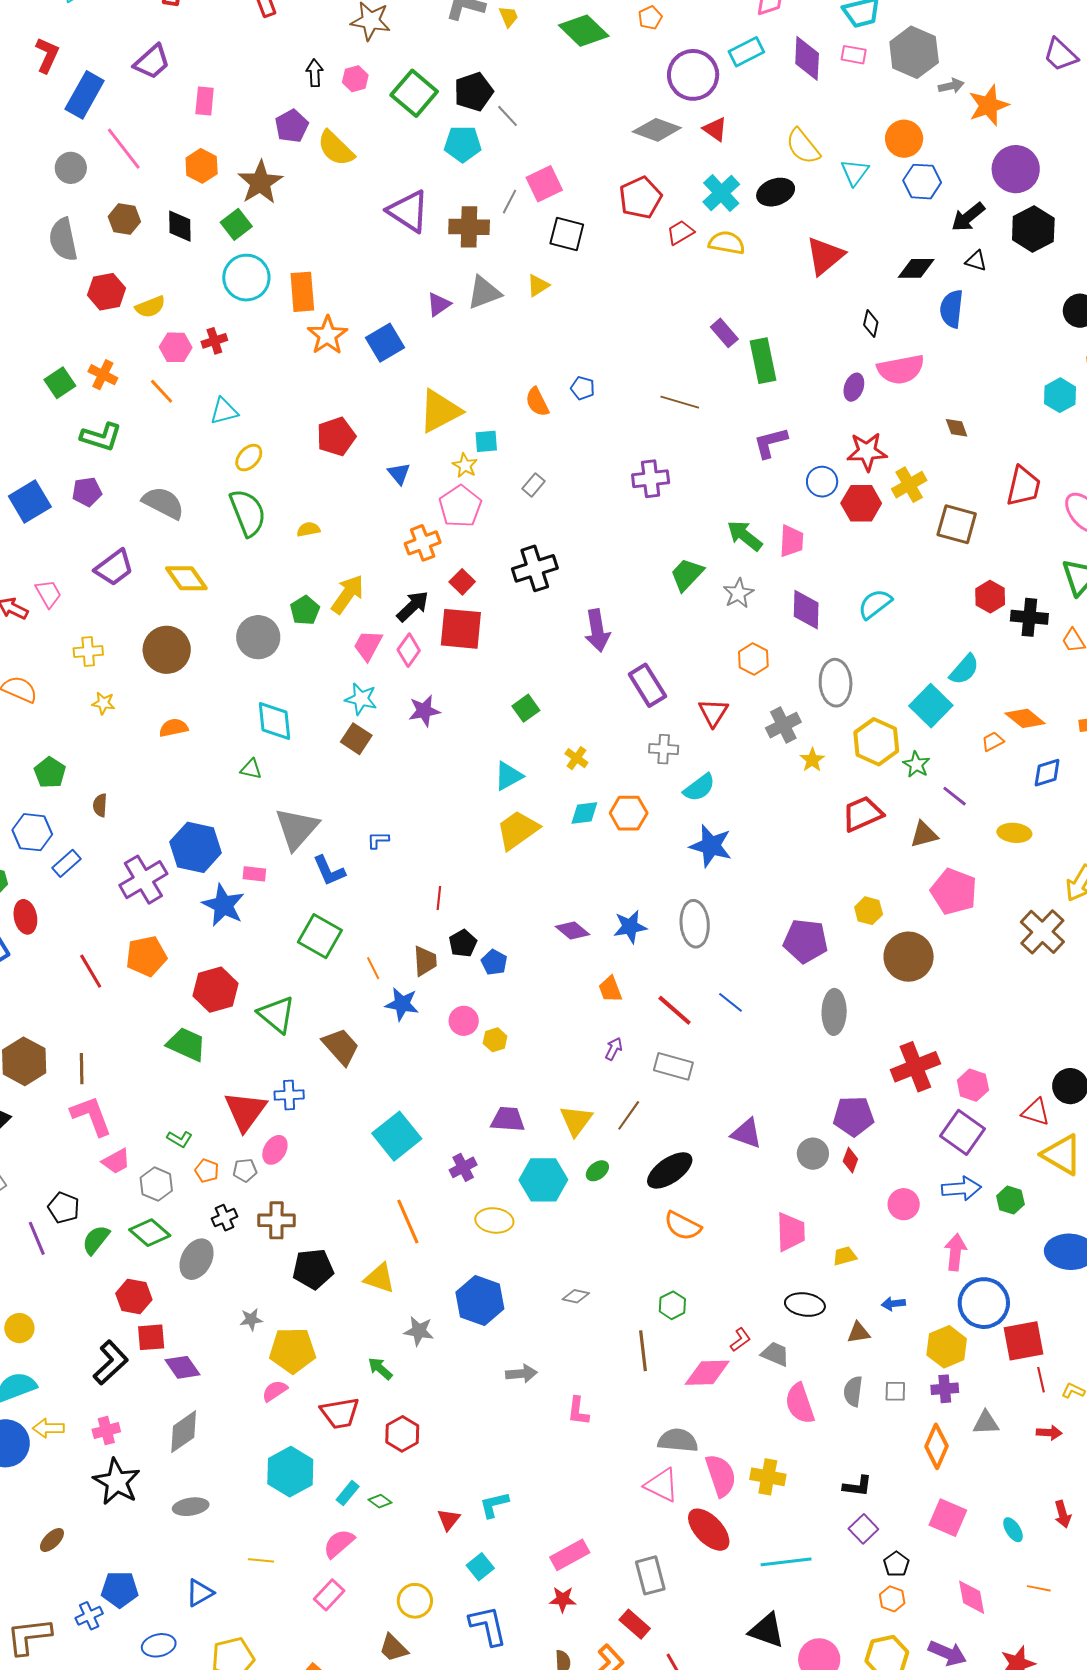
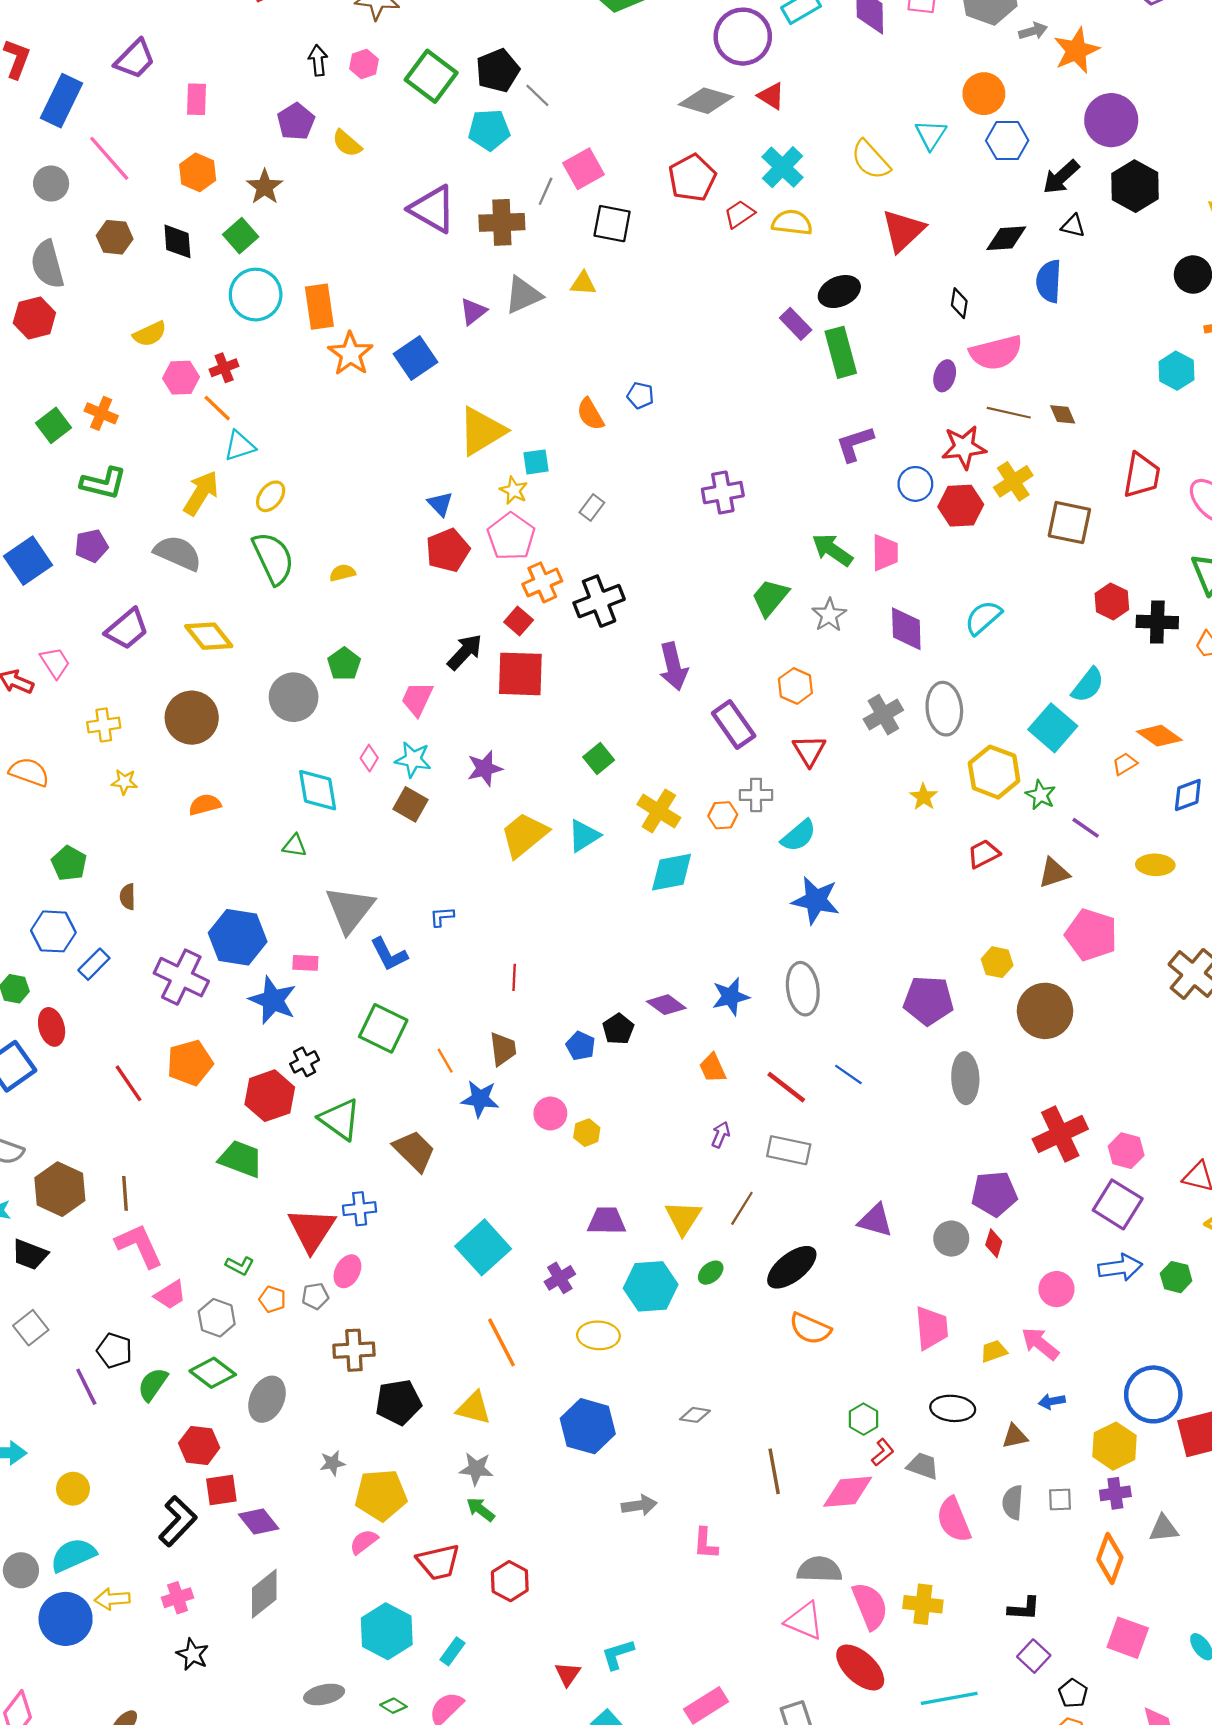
yellow semicircle: (803, 146) -> (870, 160), moved
yellow semicircle: (336, 148) -> (347, 143), size x0.7
brown star: (260, 182) -> (265, 187), size x0.7
black ellipse: (776, 192) -> (839, 292), moved
yellow triangle: (538, 286) -> (583, 283), turned 40
red hexagon: (107, 292) -> (34, 318), moved
orange line: (162, 391) -> (217, 408), moved
brown line: (680, 402) -> (1009, 413), moved
red pentagon: (336, 437) -> (448, 550), moved
orange cross: (423, 543) -> (542, 582), moved
yellow arrow: (348, 594) -> (201, 493), moved
pink diamond: (409, 650) -> (369, 758), moved, size x0.7
orange hexagon: (753, 659) -> (795, 686), moved
gray cross: (783, 725) -> (883, 715), moved
yellow cross: (576, 758) -> (659, 811), size x1.6
cyan diamond: (584, 813) -> (672, 872), size x1.4
orange hexagon: (629, 813) -> (723, 815), moved, size x0.7
red trapezoid: (863, 814) -> (984, 854), size x0.7
yellow trapezoid: (518, 830) -> (524, 835), moved
purple cross: (143, 880) -> (181, 977), turned -30
black pentagon: (463, 943) -> (618, 1029), moved
black cross: (224, 1218) -> (305, 1062), moved
pink arrow: (955, 1252) -> (1040, 1344), moved, turned -54
green hexagon: (672, 1305) -> (863, 1419), moved
gray star: (419, 1331) -> (476, 1469), moved
black star: (117, 1482) -> (193, 1654), size x0.6
green diamond: (380, 1501) -> (393, 1706), moved
gray ellipse: (191, 1507) -> (324, 1695), moved

